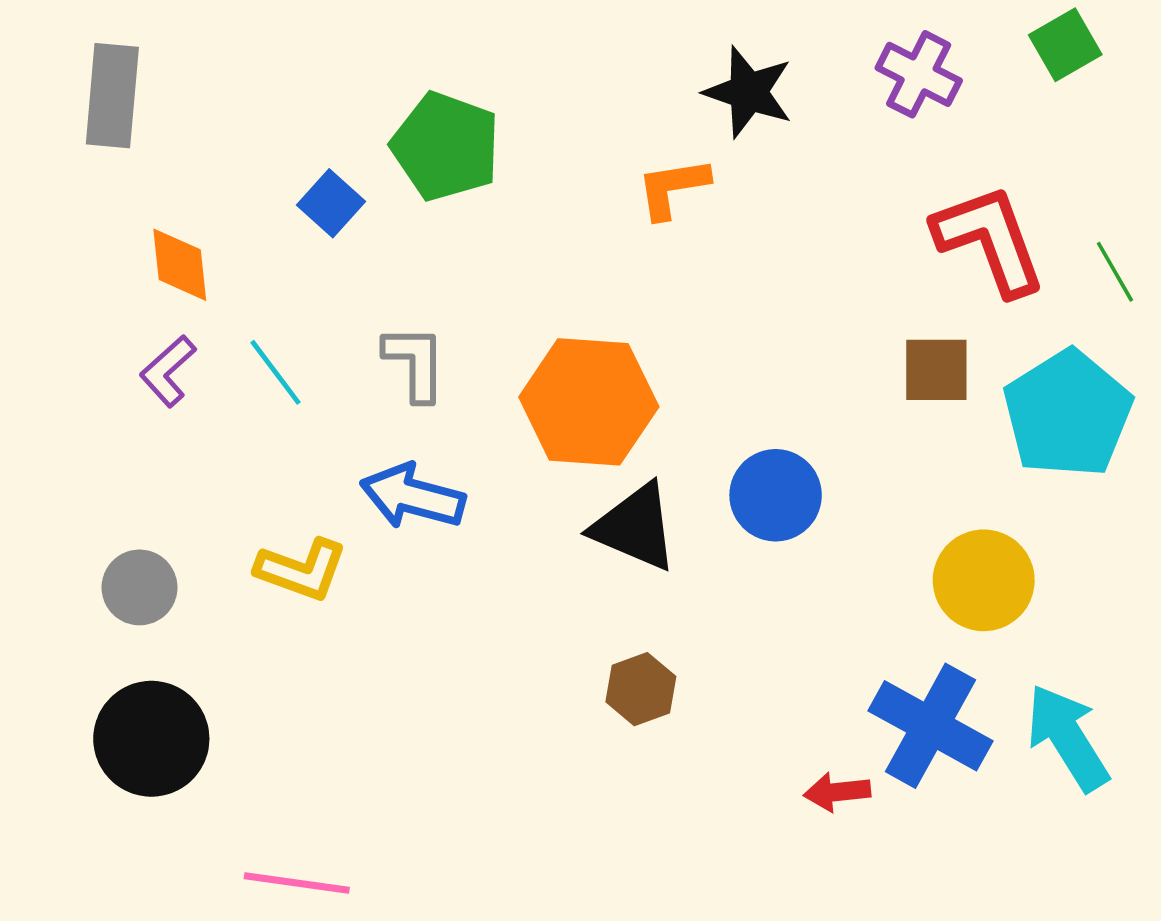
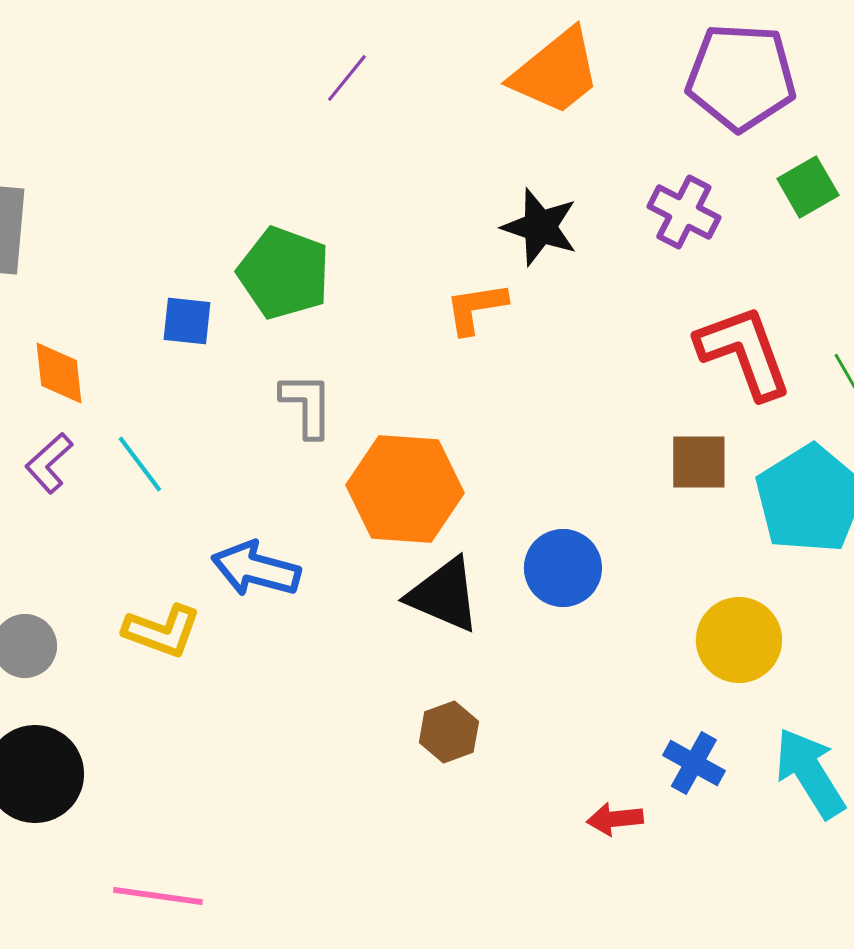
blue square: (331, 203) -> (187, 321), turned -36
gray L-shape: (415, 363) -> (307, 405), moved
blue cross: (930, 726) -> (694, 763), size x0.6

